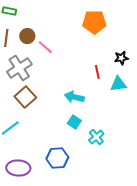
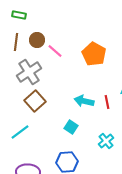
orange pentagon: (94, 22) -> (94, 54), moved, turned 30
red line: (97, 72) -> (107, 102), moved
cyan square: (74, 122) -> (71, 127), moved

